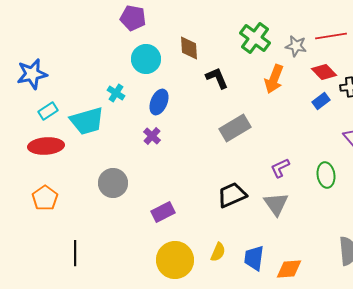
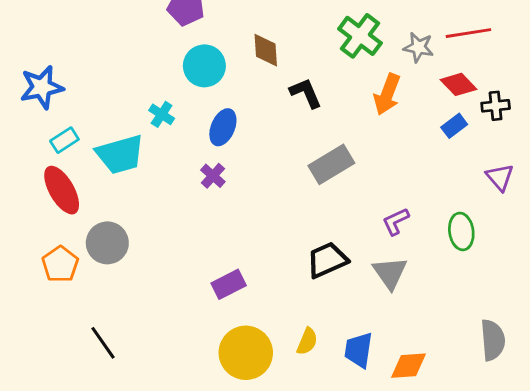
red ellipse: (46, 146) -> (62, 190), turned 64
gray circle: (113, 183) -> (107, 243), moved
black line: (75, 253) -> (103, 343), turned -35

